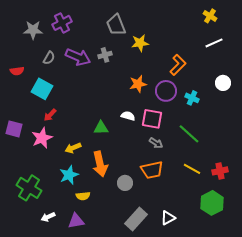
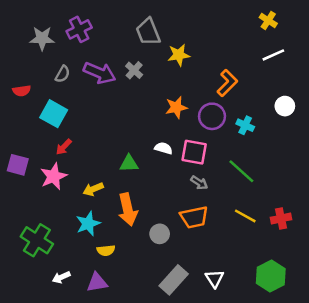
gray cross: (105, 55) -> (134, 70), turned -32
green hexagon: (212, 203) -> (271, 276), moved
white triangle: (168, 218) -> (215, 279), turned -35

